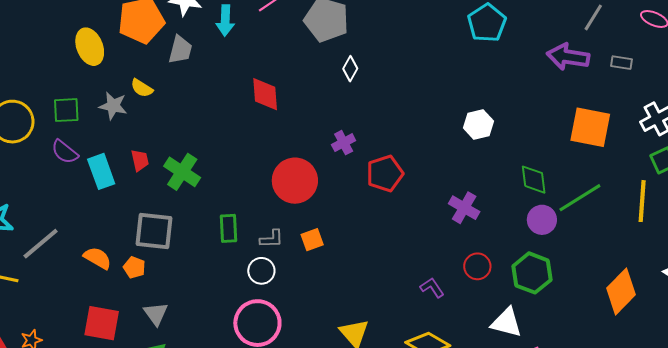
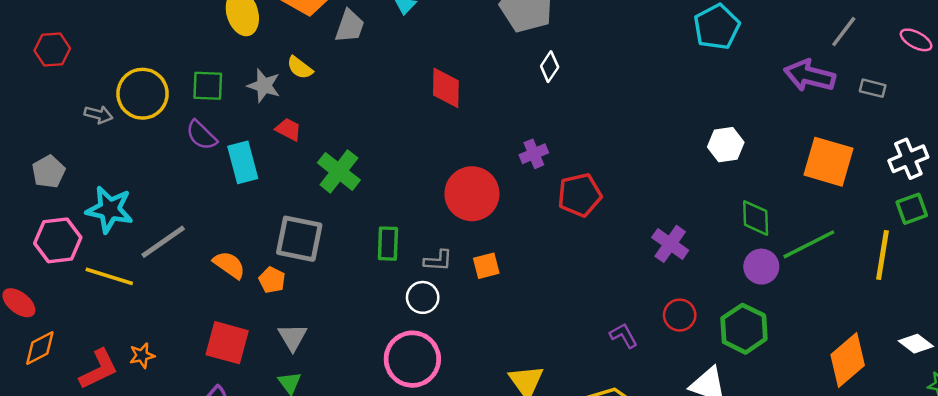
white hexagon: (478, 124) -> (726, 145), moved
red trapezoid: (140, 160) -> (288, 129), moved, turned -55

